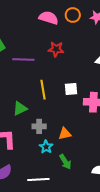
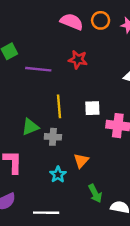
gray cross: (39, 126) -> (53, 137), moved
orange triangle: (65, 134) -> (81, 161), turned -40
green arrow: (65, 162) -> (95, 193), moved

